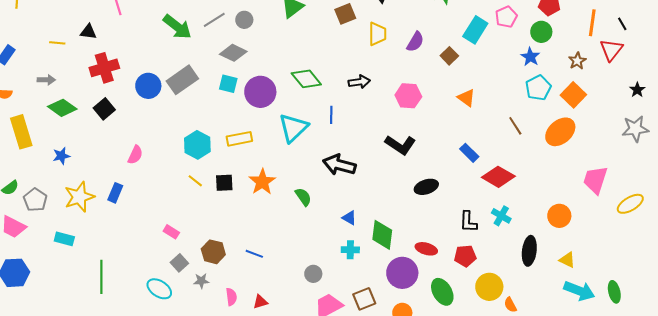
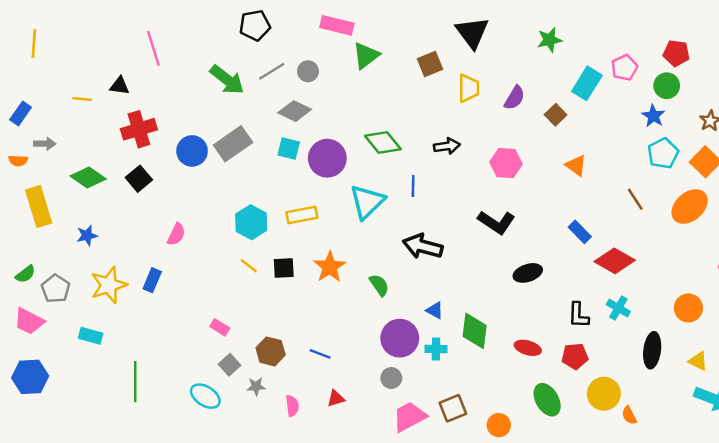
gray arrow: (46, 80) -> (45, 144), moved
purple circle: (402, 273) -> (400, 338), moved
red triangle: (260, 302) -> (336, 399), moved

